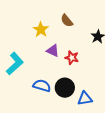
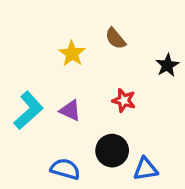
purple triangle: (53, 51) -> (70, 110), moved
blue semicircle: (42, 86) -> (65, 169), moved

